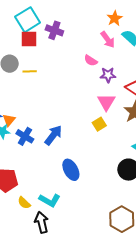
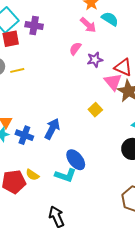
pink semicircle: (91, 60) -> (75, 49), turned 104
pink triangle: (106, 102) -> (113, 82), moved
cyan L-shape: (50, 200) -> (65, 175), moved
yellow semicircle: (24, 203) -> (32, 175), moved

